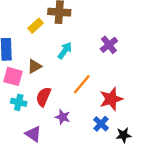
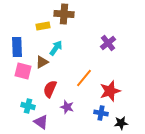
yellow rectangle: (36, 26) -> (43, 26), turned 32
cyan arrow: (65, 50) -> (56, 48), moved
cyan cross: (19, 102) -> (28, 106), moved
blue cross: (101, 124) -> (101, 113), turned -32

